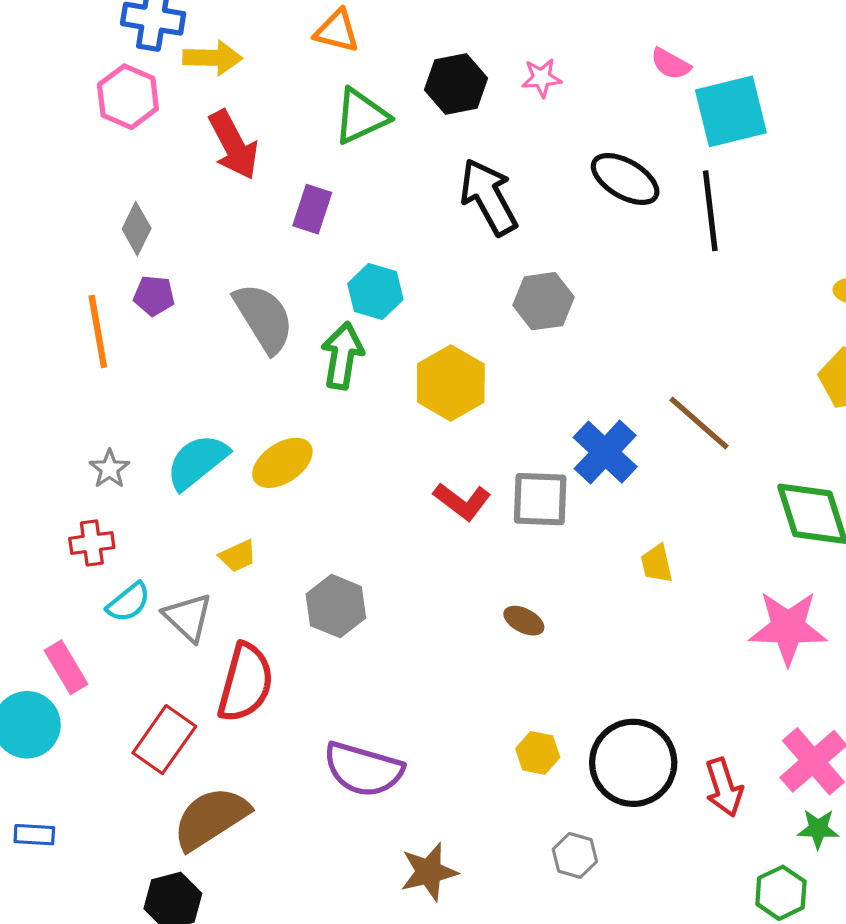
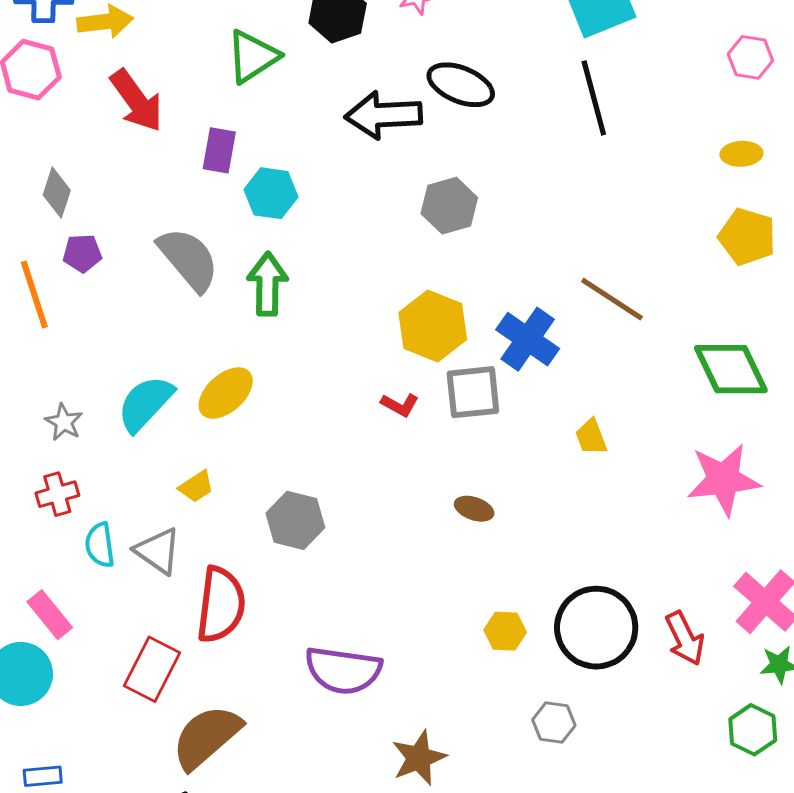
black ellipse: (625, 179) -> (461, 85), moved
black arrow: (489, 197) -> (383, 115), turned -56
cyan hexagon: (375, 292) -> (271, 193), moved
yellow hexagon: (451, 383) -> (433, 326), moved
red L-shape: (462, 501) -> (400, 405), size x0.7
cyan semicircle: (129, 602) -> (100, 545), turned 129

